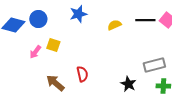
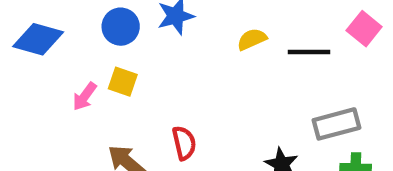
blue circle: (38, 19) -> (121, 27), moved
black line: (145, 20) -> (309, 52), moved

